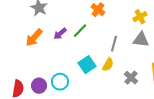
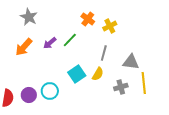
yellow cross: (140, 17) -> (110, 26), moved
gray triangle: (141, 40) -> (131, 62), moved
gray cross: (131, 78) -> (121, 87), turned 32

